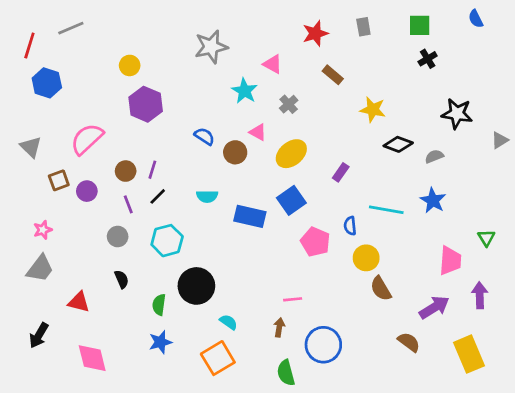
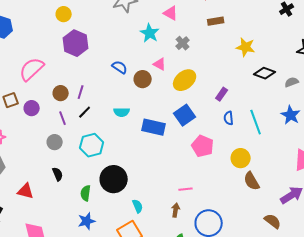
brown rectangle: (333, 75) -> (216, 21), turned -49
cyan line: (386, 210) -> (256, 122), turned 60
blue semicircle: (350, 226) -> (229, 118), moved
cyan semicircle: (228, 322) -> (138, 206), turned 32

